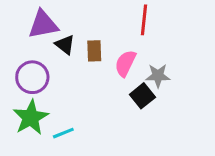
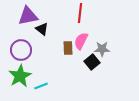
red line: (144, 20) -> (80, 13), moved
brown rectangle: (94, 51) -> (68, 48), moved

